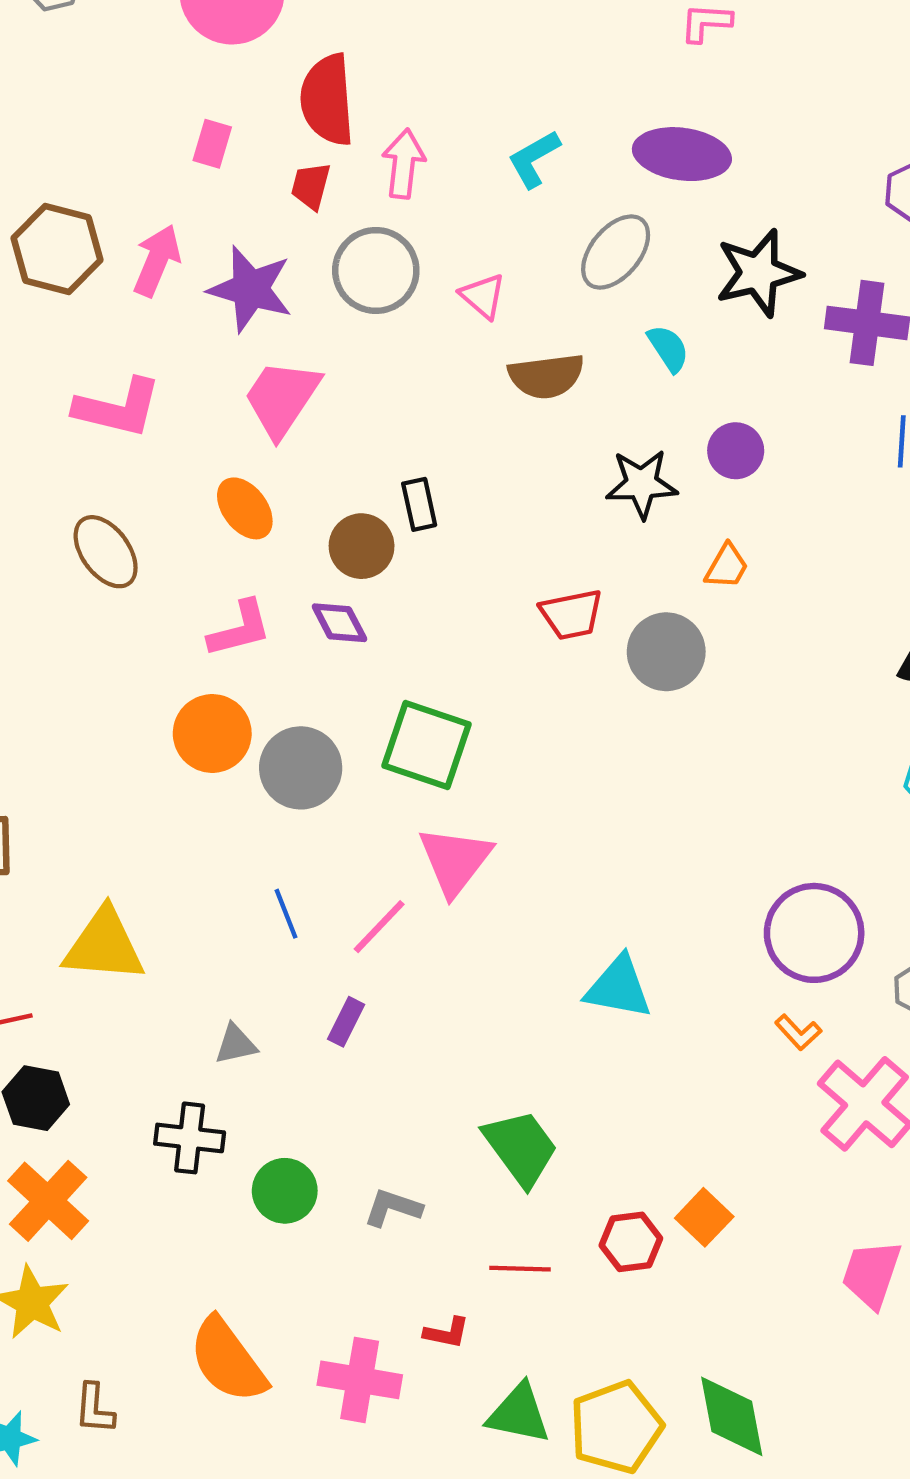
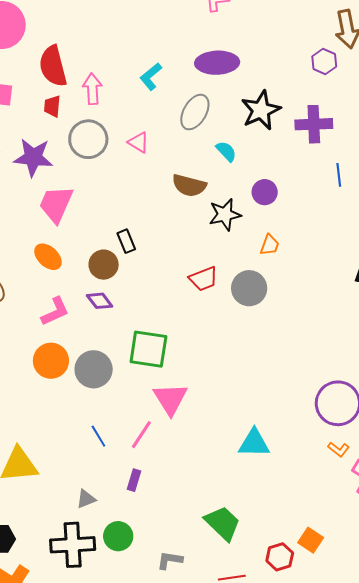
brown semicircle: (546, 376) -> (189, 185), moved, turned 32
black cross: (190, 1138) -> (73, 545), size x1.4
green circle: (285, 1191) -> (118, 536), moved

